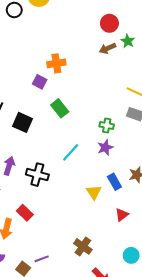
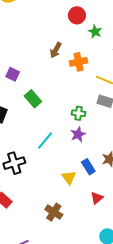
brown arrow: (107, 48) -> (56, 50), moved, turned -35
orange cross: (56, 63) -> (79, 62), moved
black cross: (37, 175) -> (14, 163), turned -30
brown cross: (83, 246) -> (54, 212), moved

